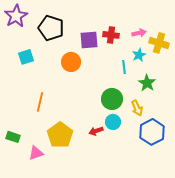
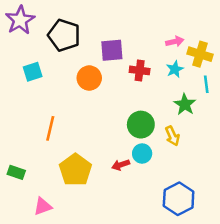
red cross: (111, 35) -> (140, 70), moved
cyan line: (124, 67) -> (206, 84), moved
blue hexagon: (152, 132) -> (179, 199), moved
pink triangle: (36, 153) -> (43, 206), moved

